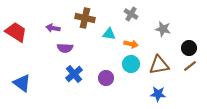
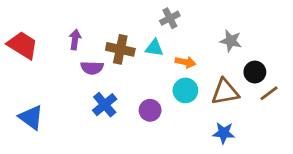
gray cross: (131, 14) -> (170, 18), moved, turned 32
brown cross: (85, 18) -> (120, 49), moved
purple arrow: (53, 28) -> (75, 39), turned 88
black circle: (189, 48) -> (255, 72), moved

